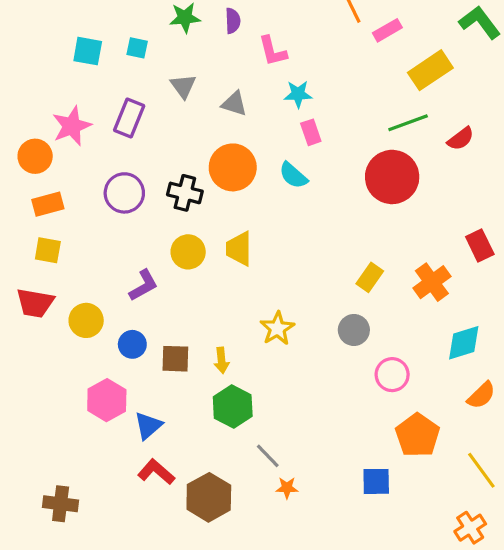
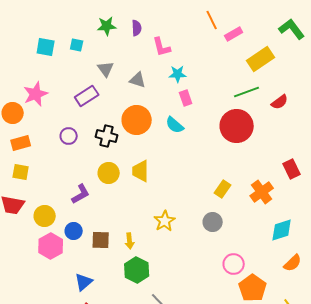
purple rectangle: (129, 118) -> (87, 96), moved, turned 35
purple circle: (124, 193) -> (69, 136), size x0.7
pink circle: (392, 375) -> (234, 264), moved
pink hexagon: (107, 400) -> (51, 246), moved

